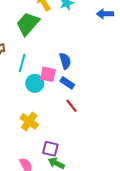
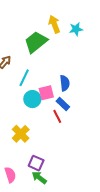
pink square: (48, 74) -> (46, 93), turned -35
red line: (71, 106) -> (57, 116), moved

